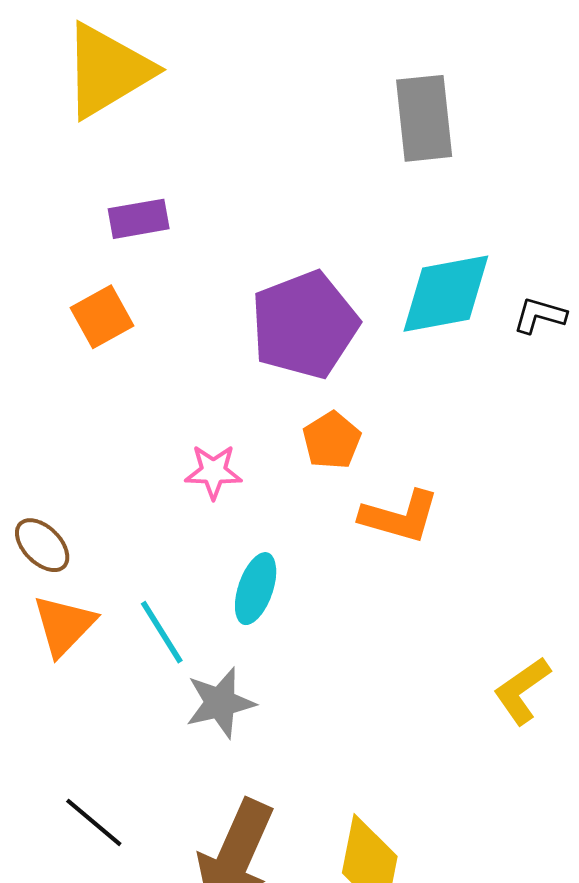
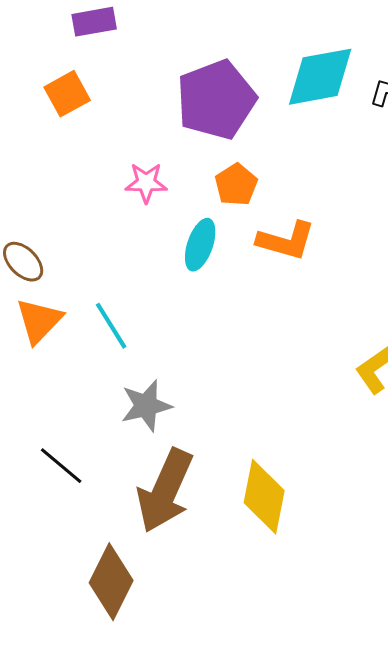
pink star: (213, 472) -> (146, 183), moved
cyan ellipse: (256, 589) -> (200, 245), moved
gray star: (220, 703) -> (146, 406), moved

